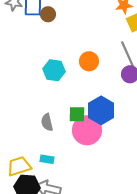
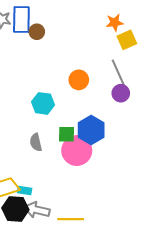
cyan hexagon: (54, 70) -> (43, 103), moved
cyan rectangle: (47, 159) -> (25, 190), moved

